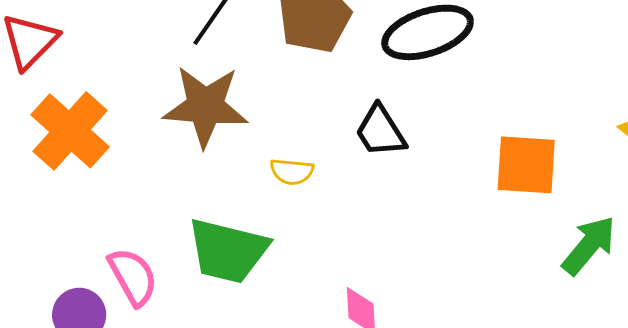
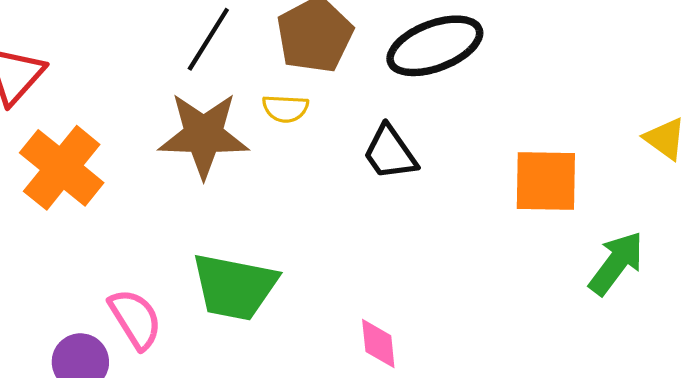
yellow semicircle: (292, 172) -> (285, 109), moved

